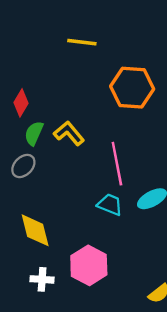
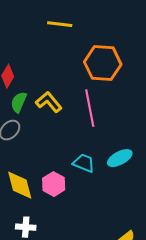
pink line: (117, 164) -> (90, 108), moved
pink hexagon: (89, 265) -> (54, 184), moved, size x0.7

